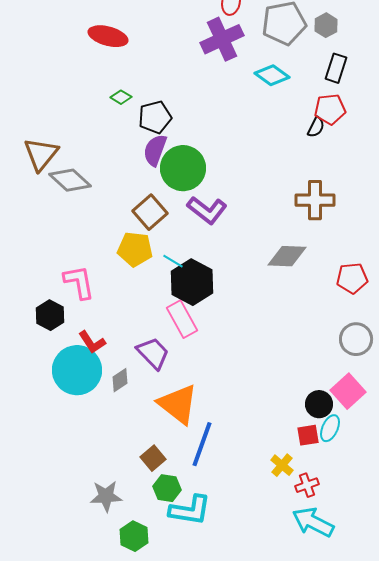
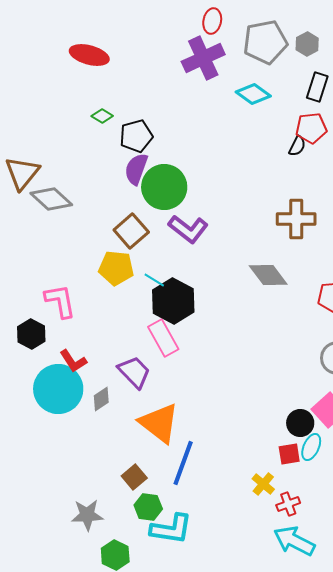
gray diamond: (287, 256) -> (268, 275), turned 51

